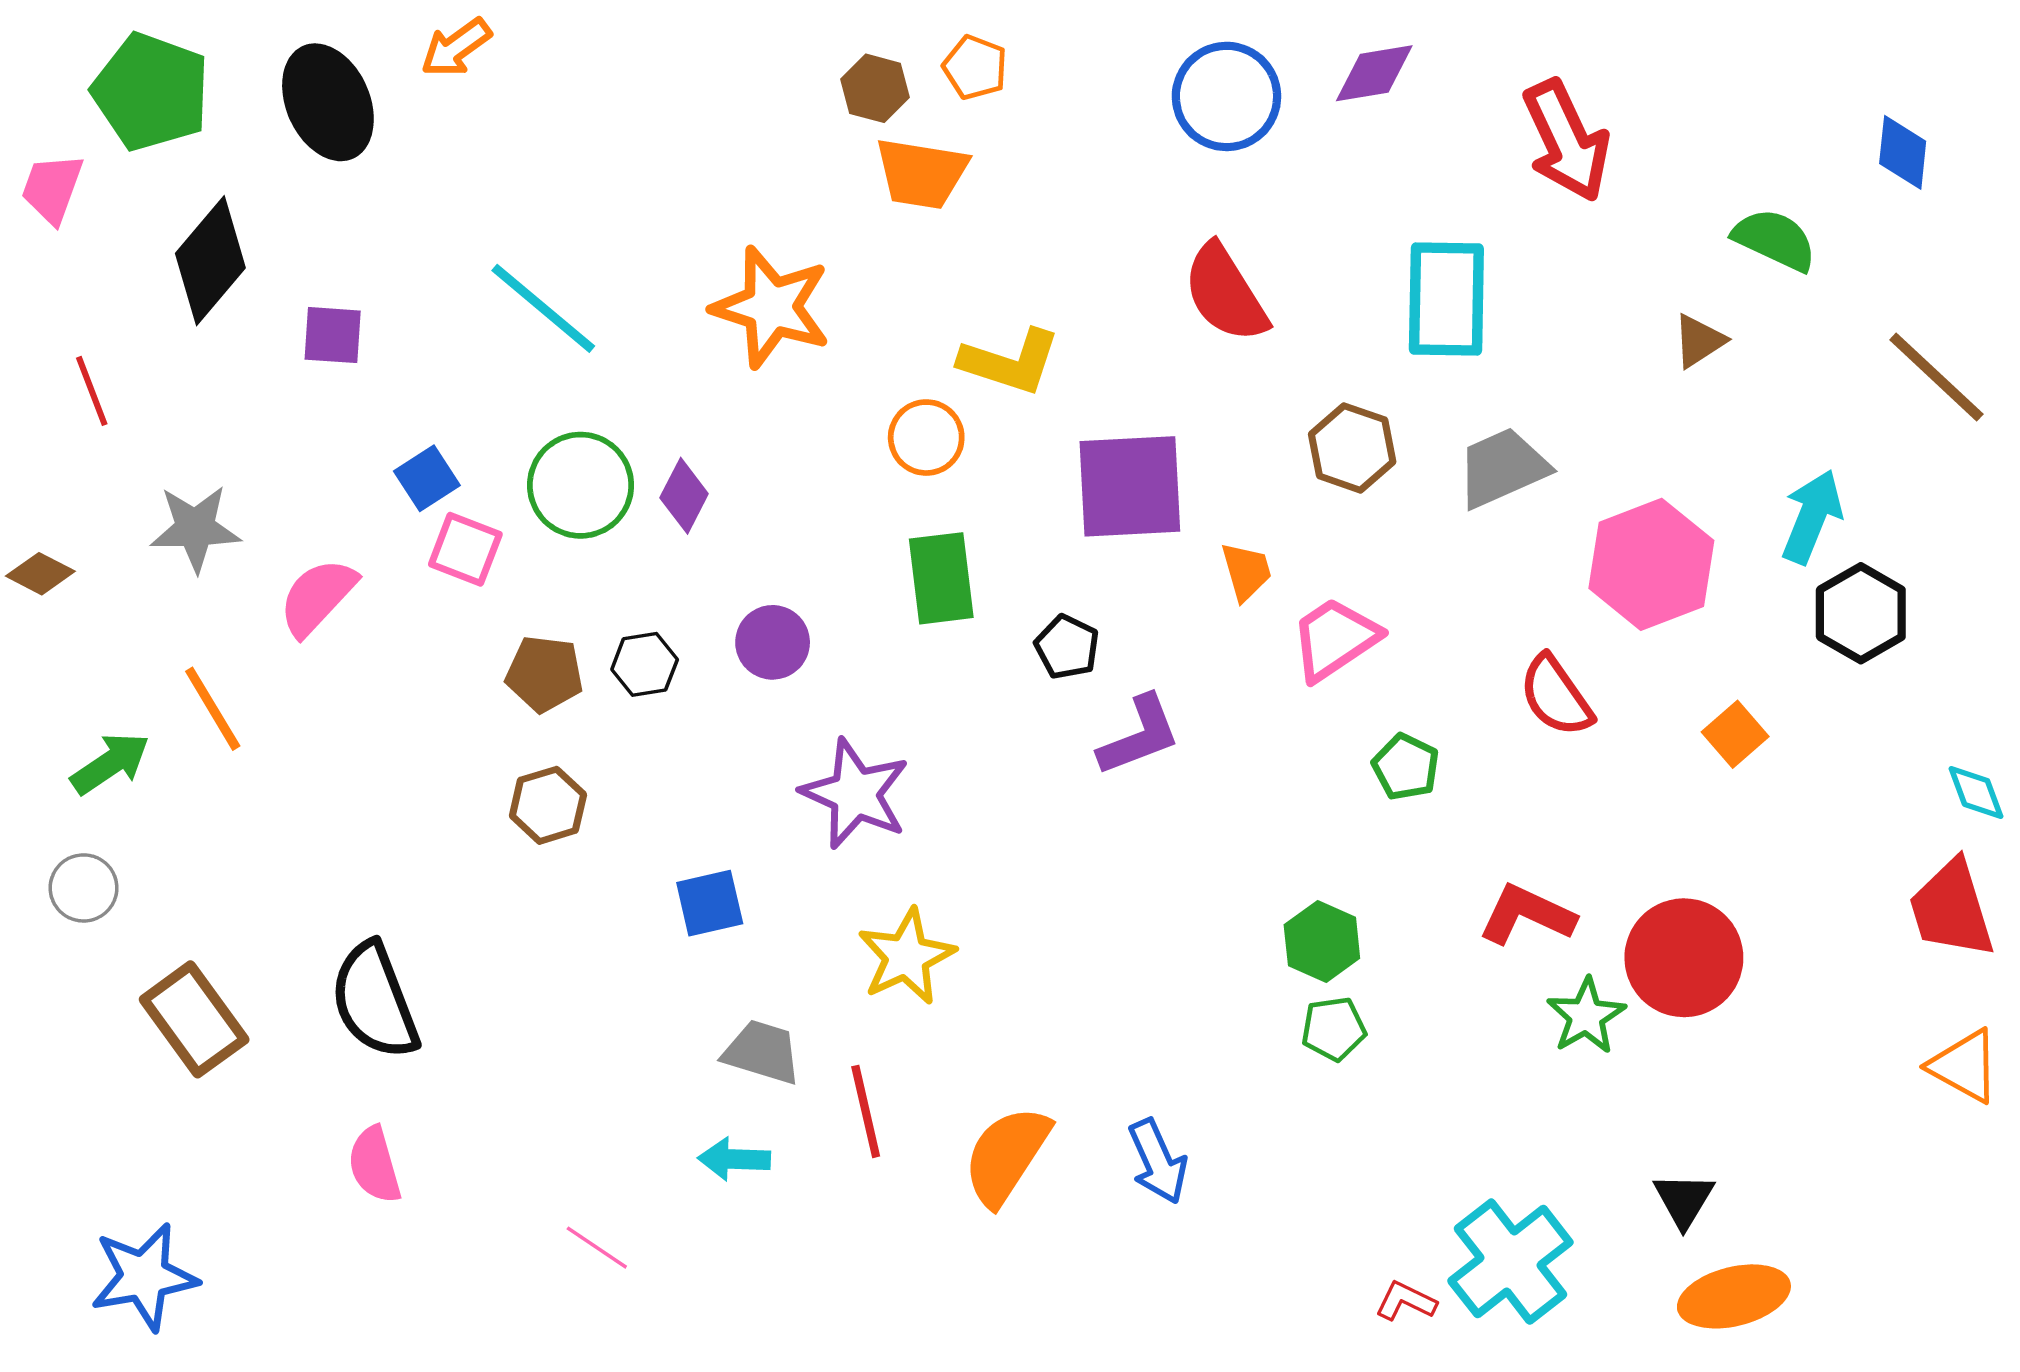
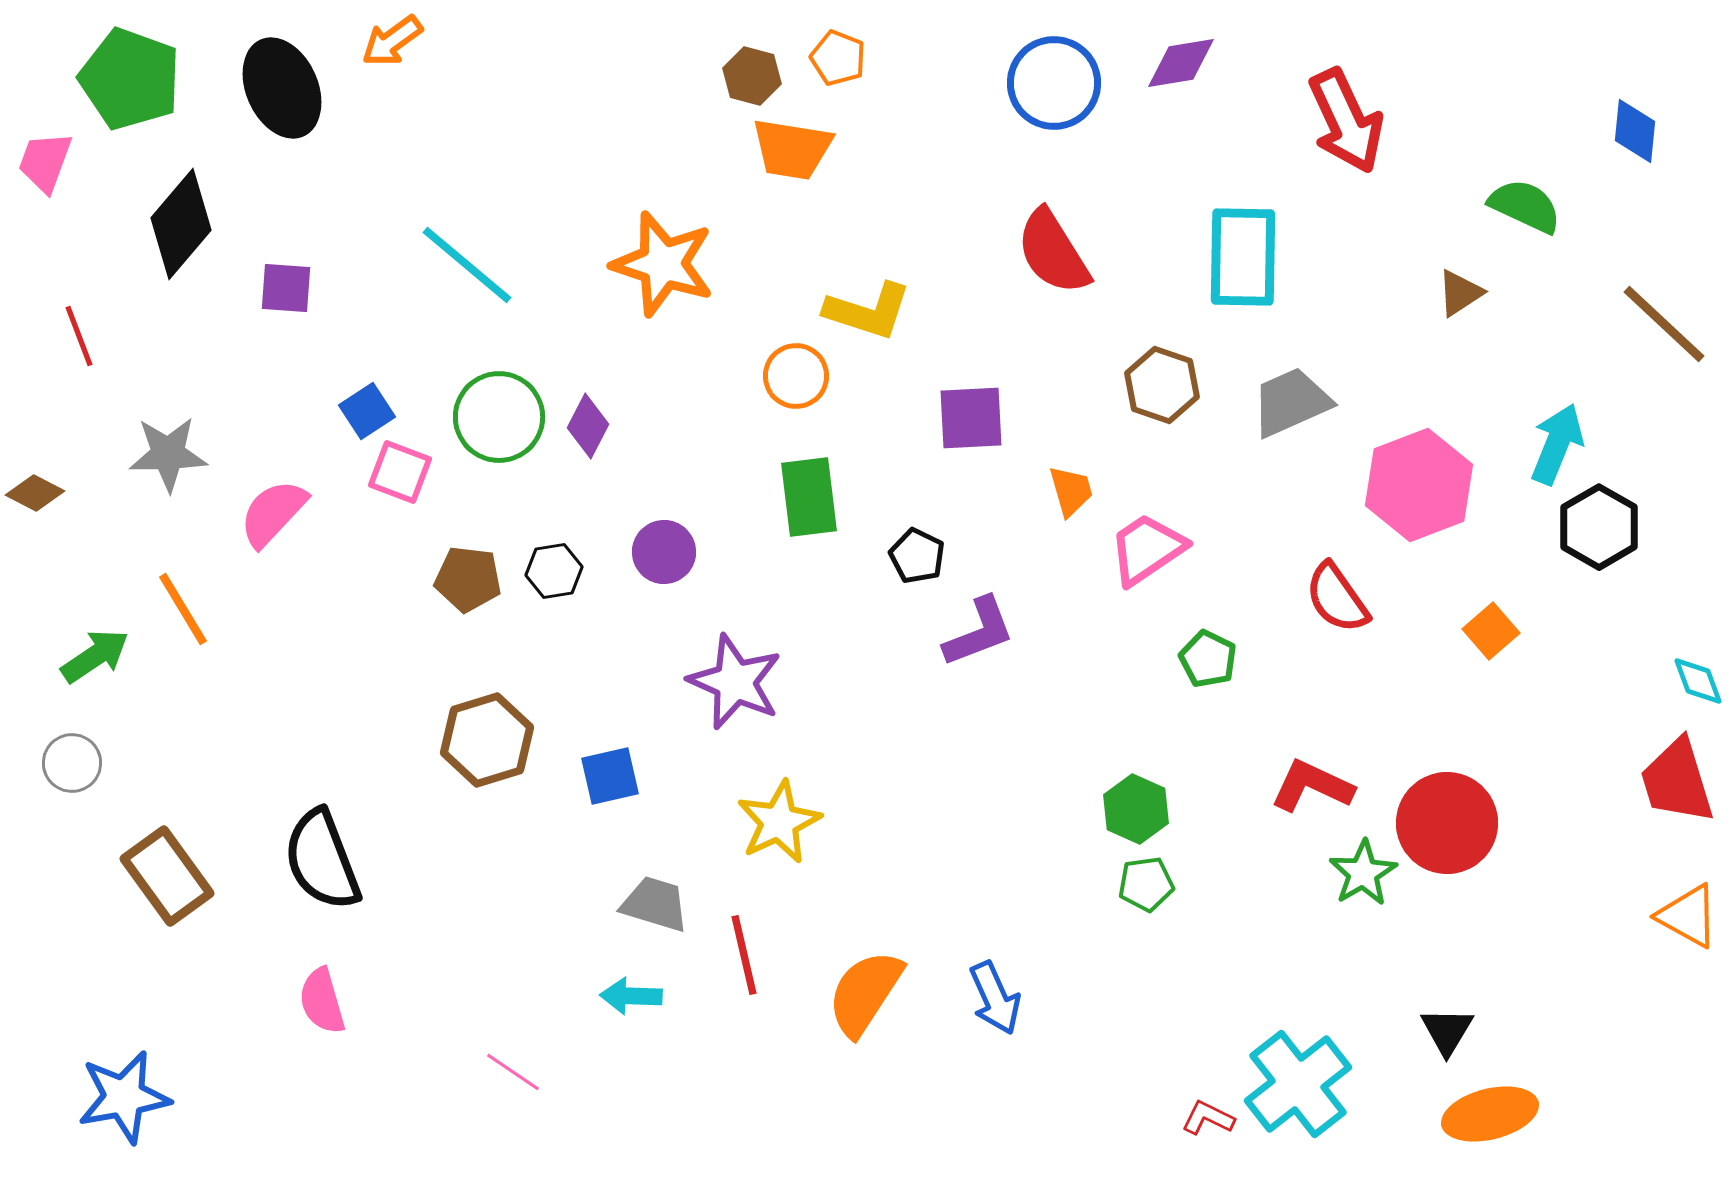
purple square: (1130, 486) -> (971, 418), size x0.7
brown hexagon: (548, 805) -> (487, 740), moved, size x1.4

